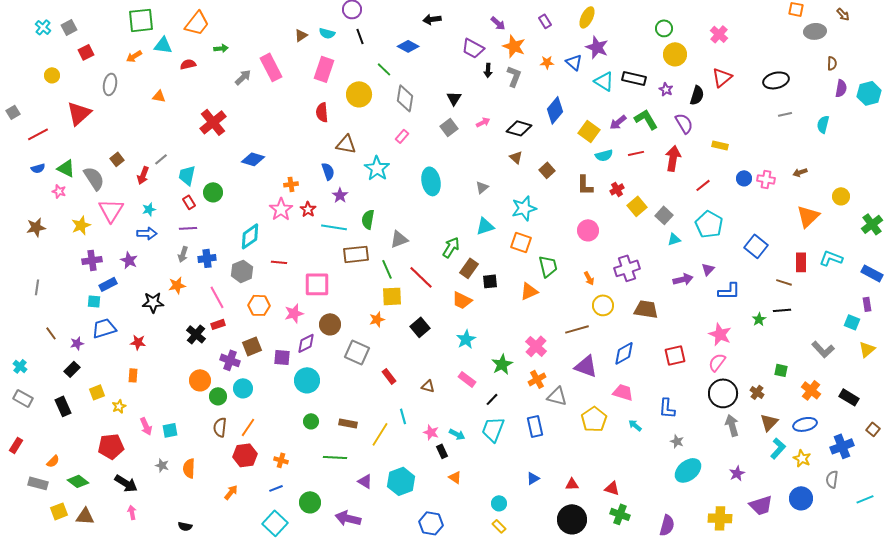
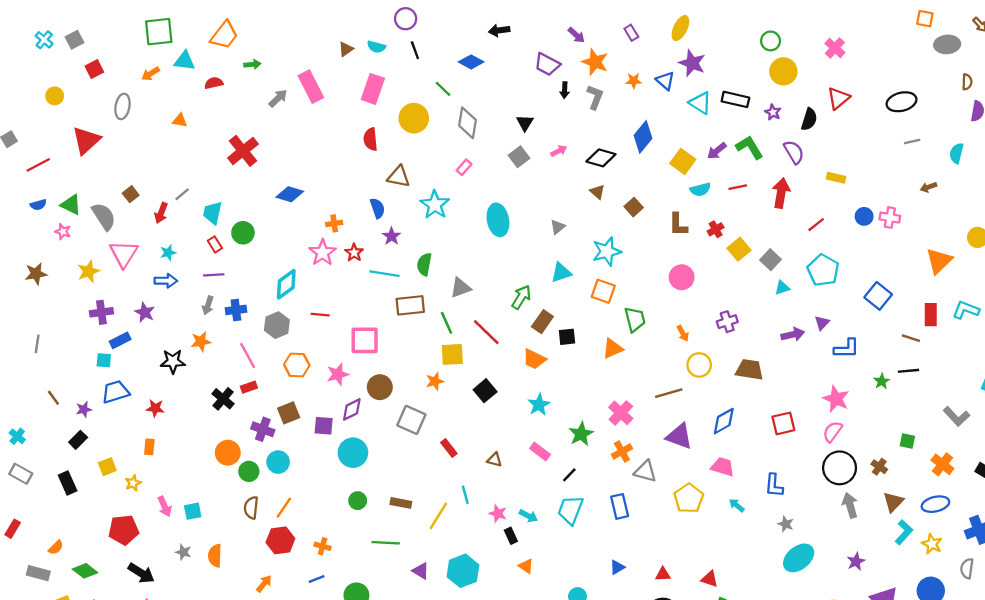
brown arrow: (800, 172) -> (928, 187), moved
purple cross: (627, 268) -> (727, 322), size x0.7

